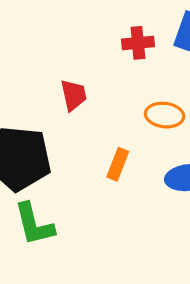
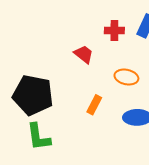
red trapezoid: (74, 95) -> (84, 54), moved, turned -45

